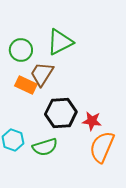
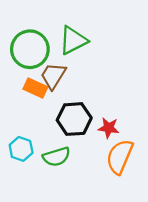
green circle: (21, 50) -> (30, 49), size x1.5

